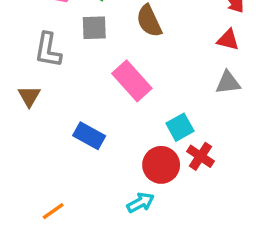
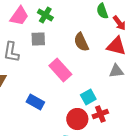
brown semicircle: (149, 21) -> (81, 42), moved
red triangle: (228, 40) -> (116, 46), size x1.5
red cross: (201, 156) -> (100, 114), turned 35

